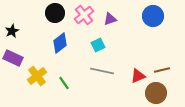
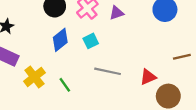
cyan square: (98, 45) -> (91, 41), moved
brown line: (162, 70) -> (182, 57), moved

